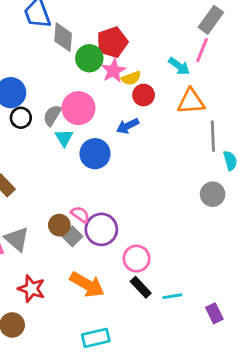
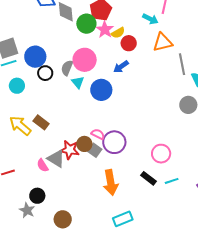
pink circle: (137, 259) -> (161, 154), moved
orange arrow: (87, 285) -> (111, 182), turned 60
red star: (31, 289) -> (70, 150), moved

